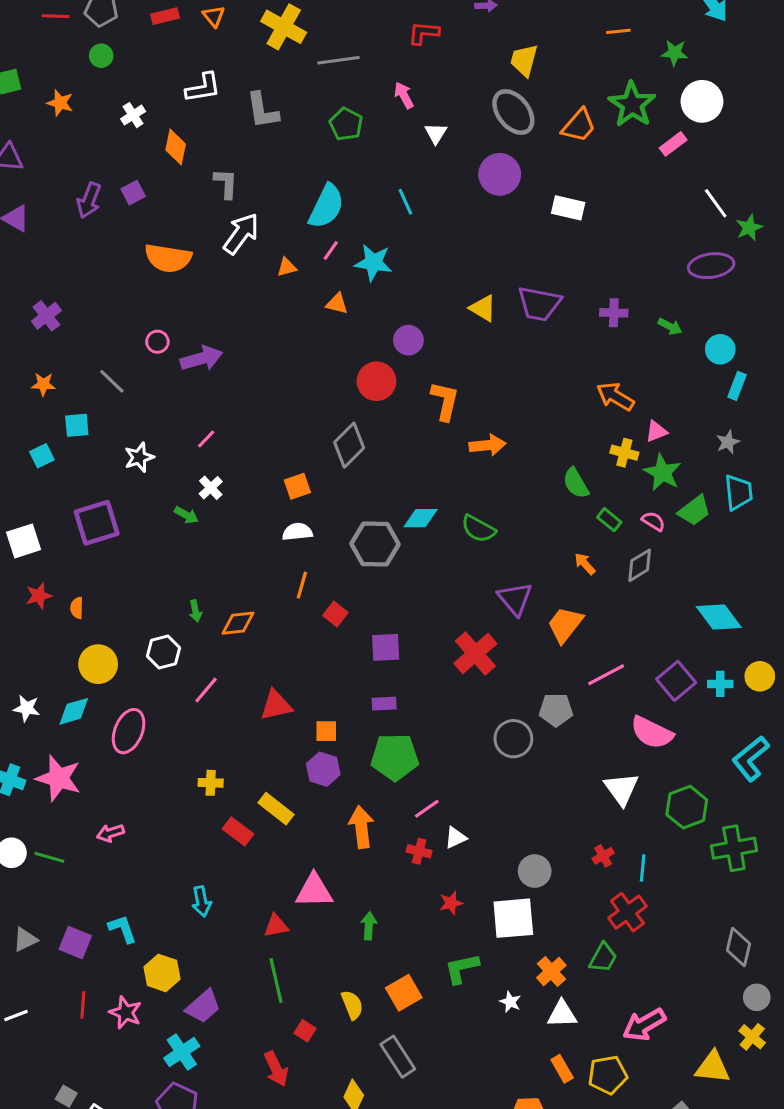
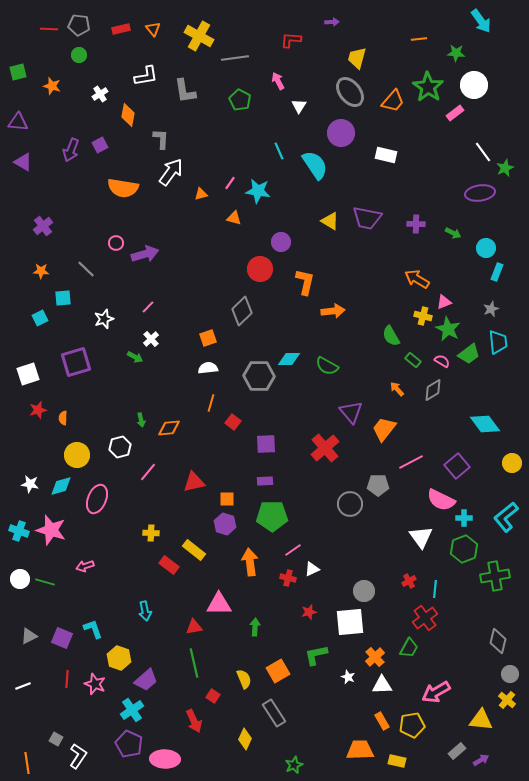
cyan semicircle: (326, 206) -> (315, 165), moved, turned -60
cyan cross: (720, 684) -> (464, 518), moved

